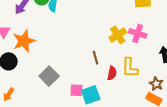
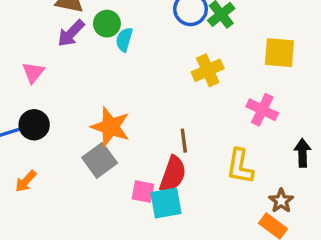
yellow cross: (118, 35) -> (208, 70), moved
orange star: (24, 41) -> (111, 127), moved, turned 30
red semicircle: (112, 73) -> (173, 174), moved, size x1.5

